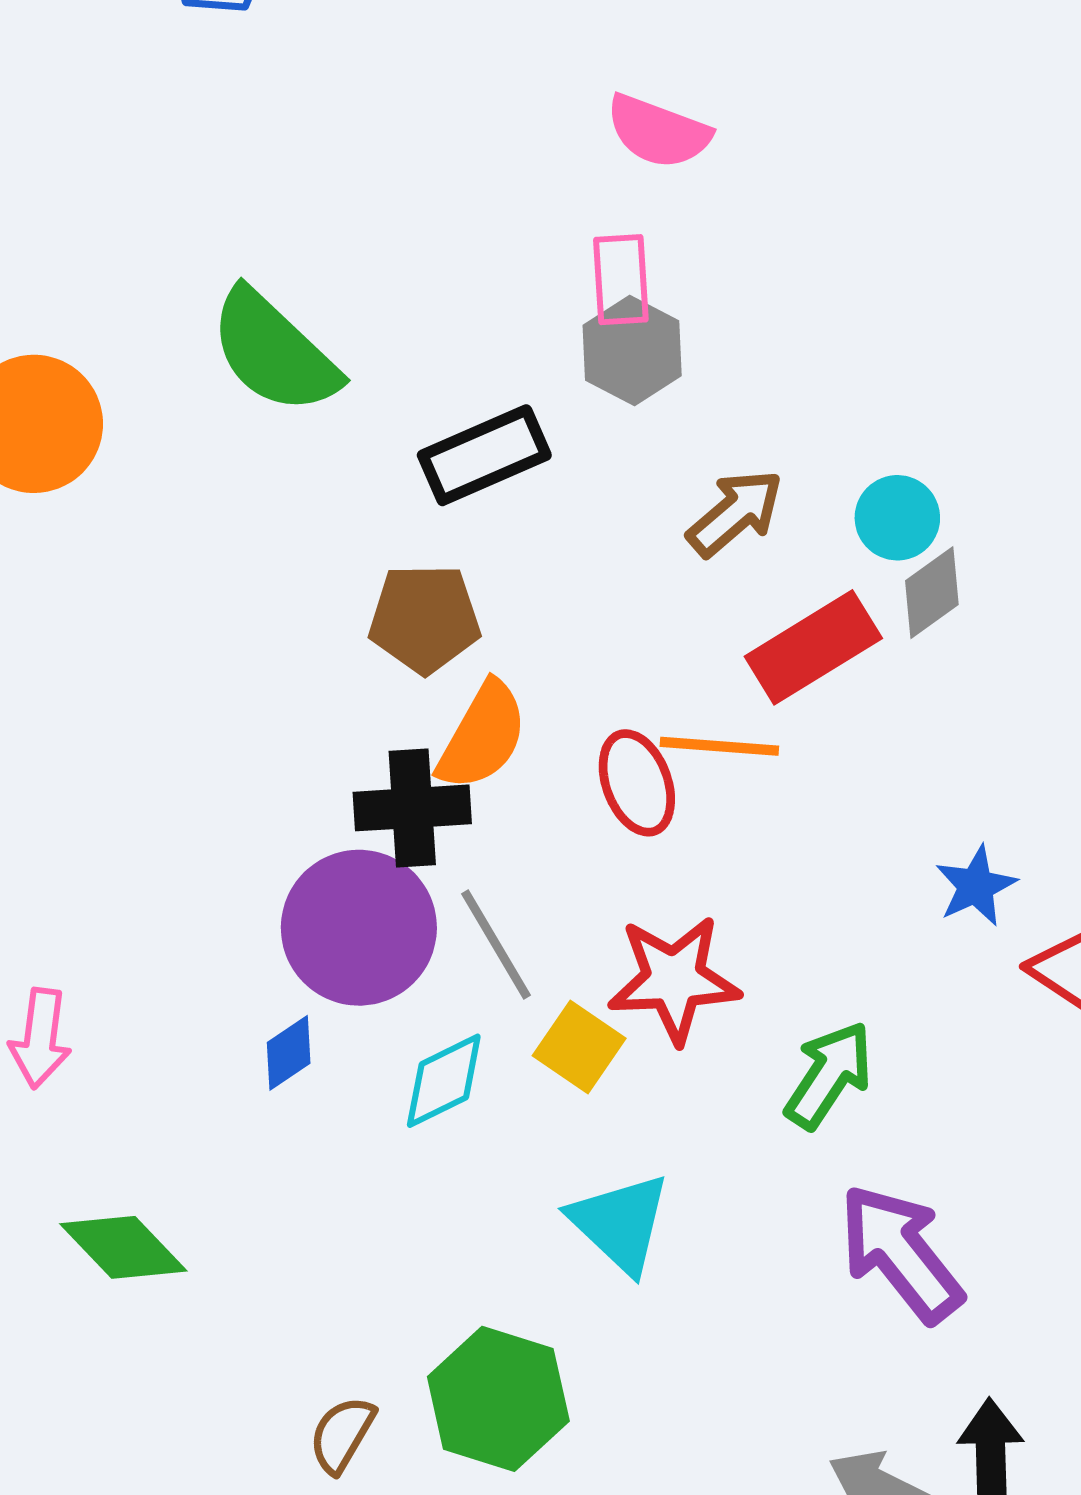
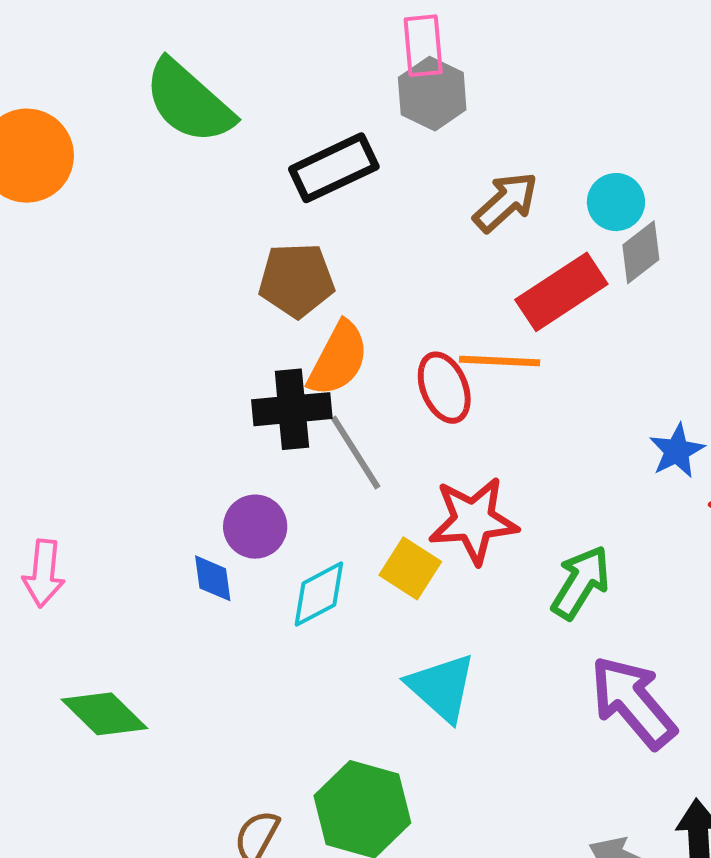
purple circle: (359, 928) -> (255, 527), moved, size x0.6
gray line: (496, 945) -> (356, 453), moved
blue diamond: (289, 1053) -> (213, 578), turned -62

